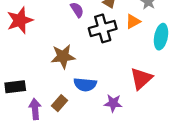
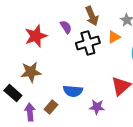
red star: (20, 20) -> (36, 36), moved
brown star: (63, 56) -> (31, 72), moved
black rectangle: (15, 87) -> (13, 93), turned 48

